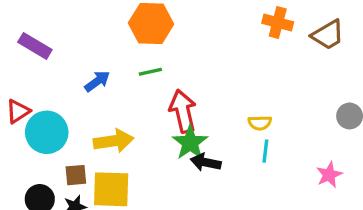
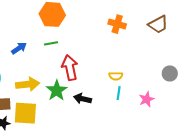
orange cross: (278, 23) -> (117, 24), moved
green star: (190, 143) -> (57, 90), moved
pink star: (329, 175) -> (147, 99), moved

